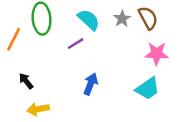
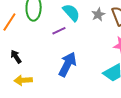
blue arrow: (91, 84) -> (67, 64), size x1.4

